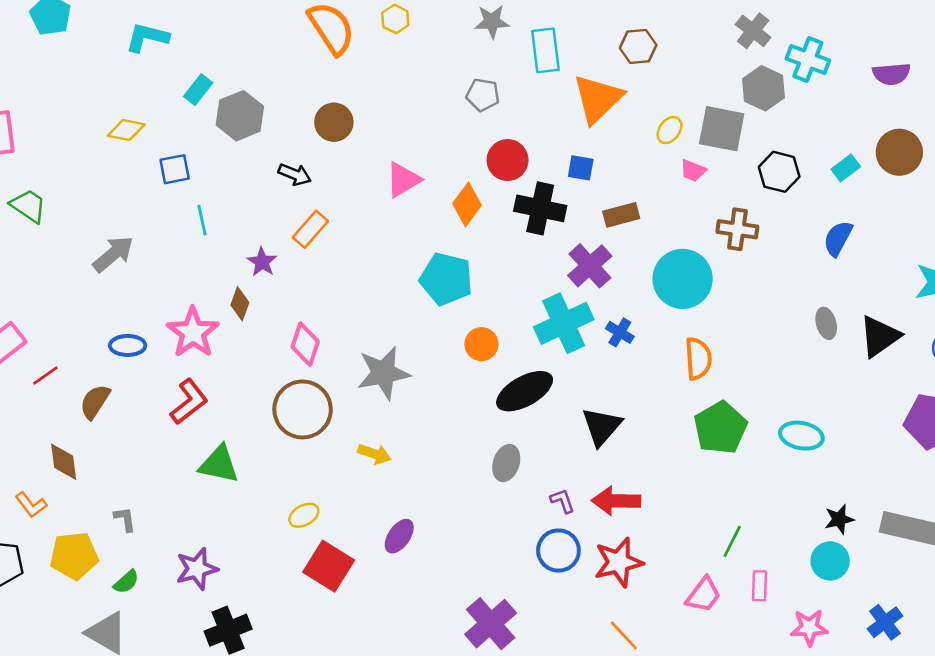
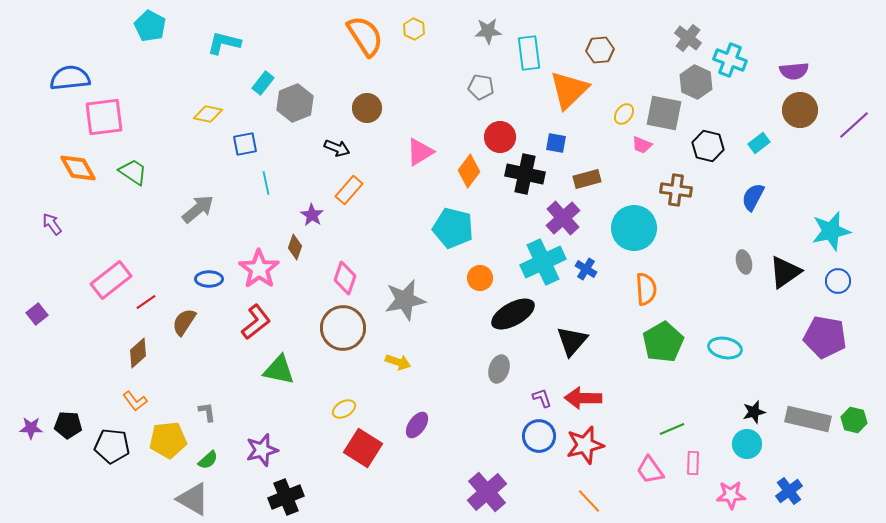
brown circle: (899, 152) -> (800, 110), moved
brown diamond: (64, 462) -> (138, 353), moved, turned 56
green line: (732, 541) -> (672, 429), turned 40
pink trapezoid: (703, 595) -> (650, 470), turned 108

